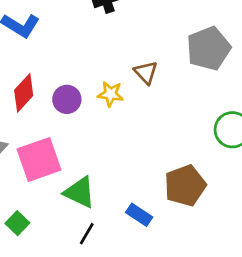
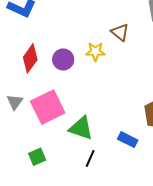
green square: (17, 223) -> (37, 157), turned 30

